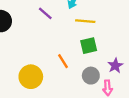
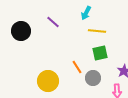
purple line: (45, 13) -> (53, 22), moved
gray circle: (91, 76) -> (93, 78), moved

